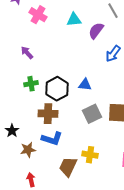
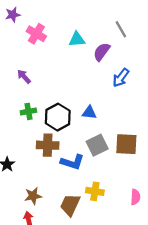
blue L-shape: (52, 139) -> (72, 162), moved
brown star: (28, 150) -> (33, 196), moved

